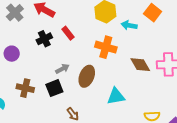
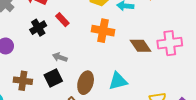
gray arrow: (62, 69) -> (60, 57), turned -128
brown ellipse: (87, 76) -> (86, 83), moved

